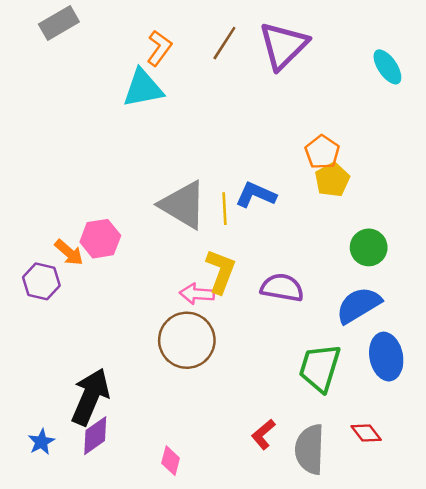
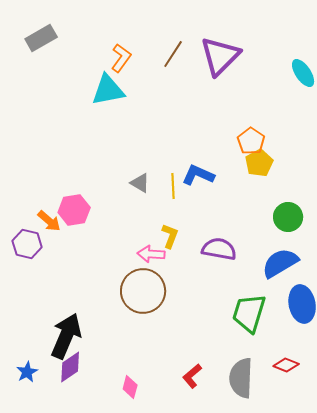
gray triangle: (183, 205) -> (140, 183), size x0.5
yellow L-shape: (221, 271) -> (170, 236), size x0.7
red diamond: (366, 433) -> (286, 365), turned -30
red L-shape: (263, 434) -> (192, 376), moved

